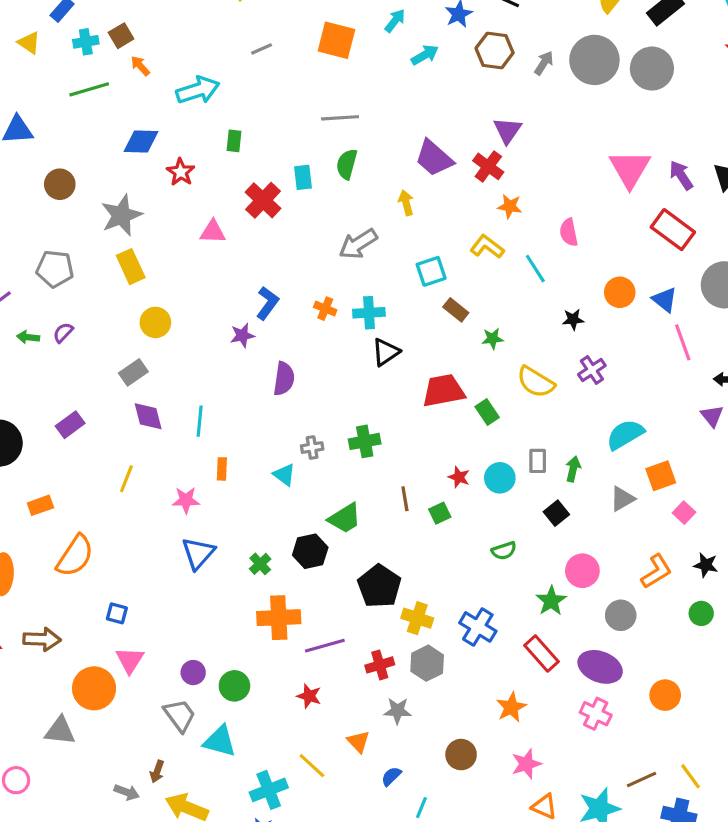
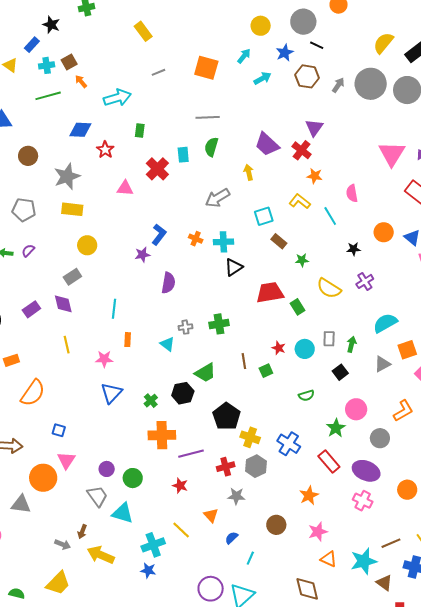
yellow rectangle: (131, 267) -> (72, 209), turned -60
purple diamond: (148, 416) -> (63, 304), moved
yellow line: (126, 479) -> (67, 345), turned -36

